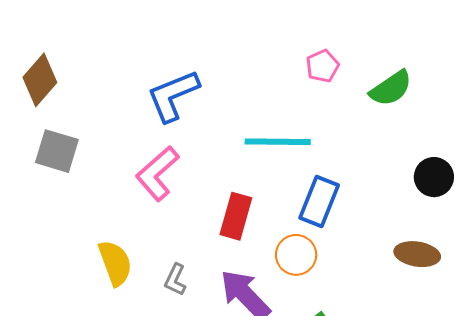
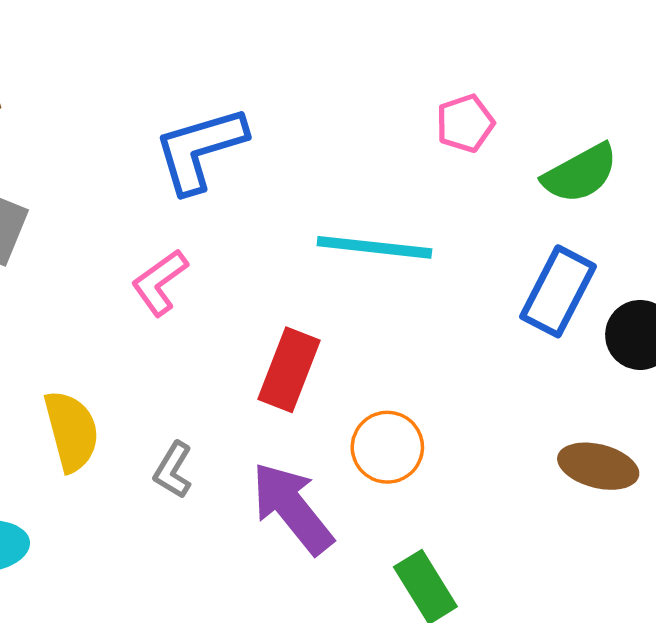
pink L-shape: (157, 173) -> (160, 282), size x0.7
blue rectangle: (319, 202) -> (558, 291), moved

